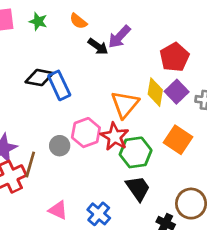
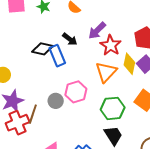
purple arrow: (119, 37) -> (97, 31), moved
black arrow: (98, 47) -> (70, 39), moved
red star: (115, 137) -> (111, 45), moved

